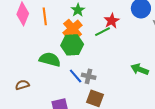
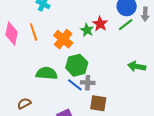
green star: (78, 10) -> (87, 30), moved
green line: (102, 32) -> (126, 25), moved
green hexagon: (72, 45) -> (77, 65), moved

